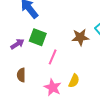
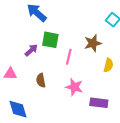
brown star: (80, 37) -> (93, 43), moved
yellow semicircle: (74, 81) -> (108, 65), moved

